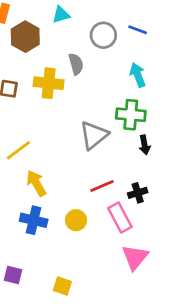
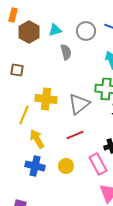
cyan triangle: (61, 15) -> (55, 30), moved
yellow cross: (49, 83) -> (46, 99), moved
yellow line: (18, 150) -> (24, 115), turned -30
red line: (102, 186) -> (75, 135), moved

